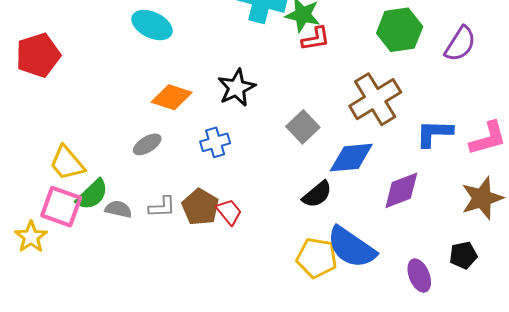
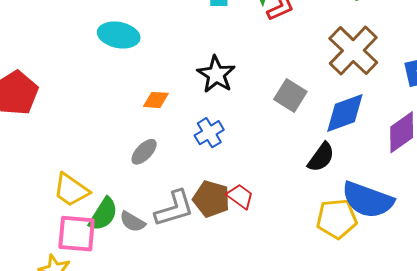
orange diamond: (172, 97) -> (156, 100), size x0.7
gray L-shape: (162, 207) -> (174, 209), size x1.5
gray semicircle: (118, 209) -> (133, 222), turned -148

